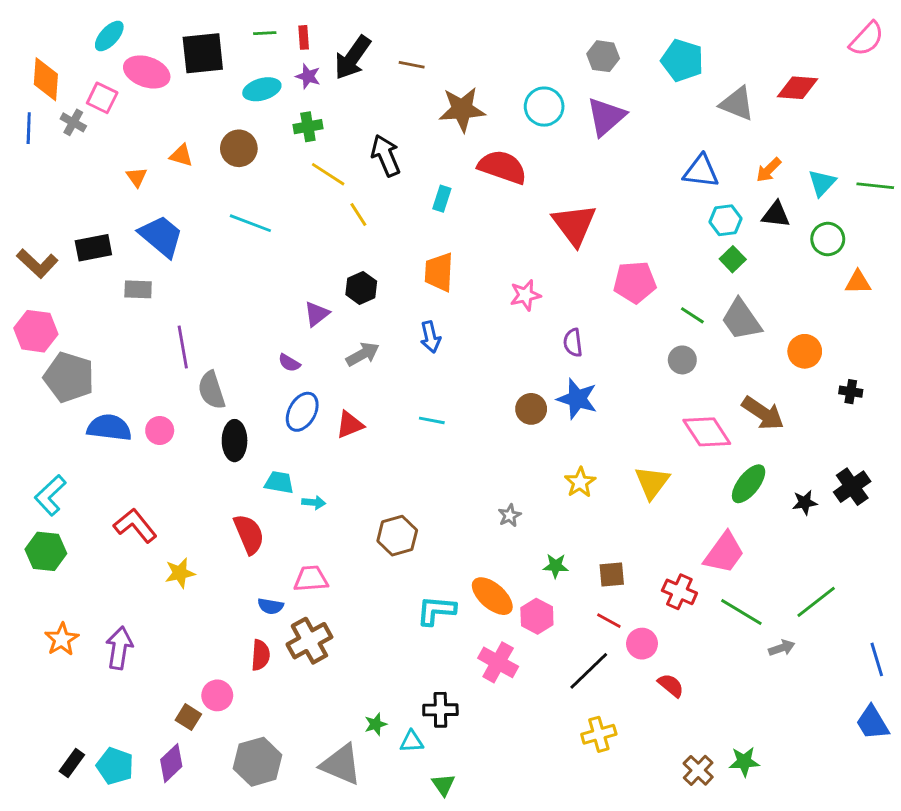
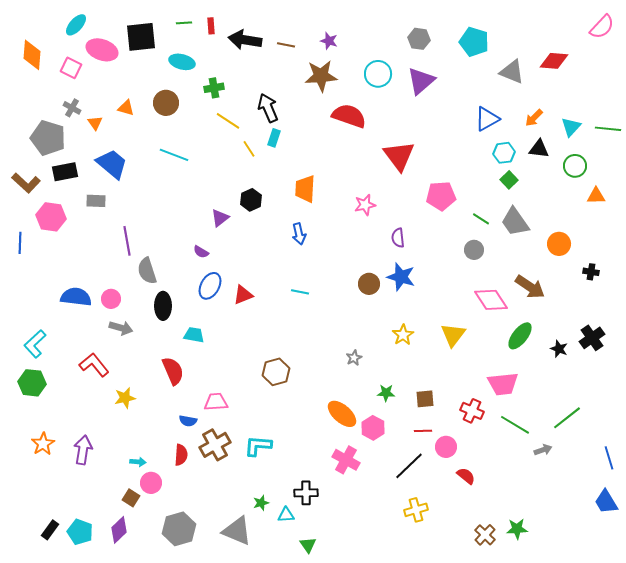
black arrow: (353, 58) -> (245, 40), turned 64
purple star: (308, 76) -> (329, 41), moved
cyan ellipse: (262, 89) -> (182, 62), turned 30
gray cross: (73, 122) -> (72, 108), moved
blue line: (29, 128) -> (20, 243), moved
blue triangle: (701, 171) -> (487, 119), turned -36
cyan rectangle: (442, 199) -> (274, 138), moved
pink hexagon: (36, 331) -> (51, 217), moved
gray arrow: (363, 354) -> (121, 328), moved, turned 45
gray pentagon: (69, 377) -> (48, 138), moved
cyan arrow: (314, 502) -> (138, 462), moved
black star: (805, 502) -> (559, 349), turned 30
pink trapezoid: (724, 553) -> (503, 384), turned 48
cyan L-shape: (436, 610) -> (258, 446), moved
red line: (609, 621) -> (423, 431), turned -30

